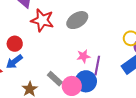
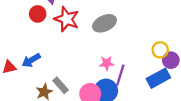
red circle: (15, 44) -> (38, 14), moved
gray rectangle: (55, 79) -> (61, 85), moved

